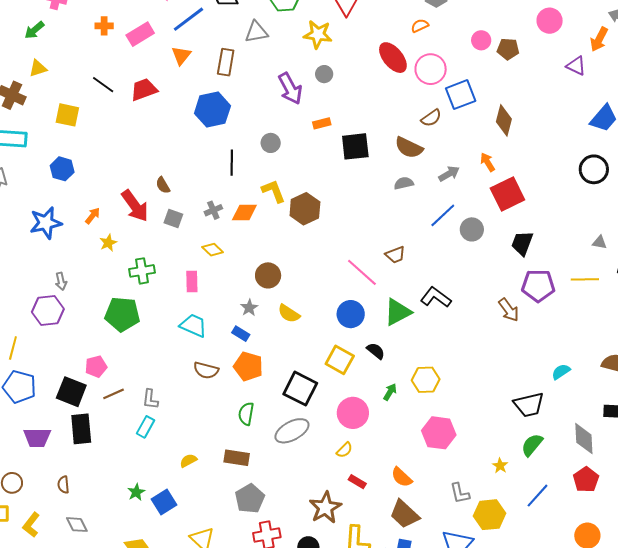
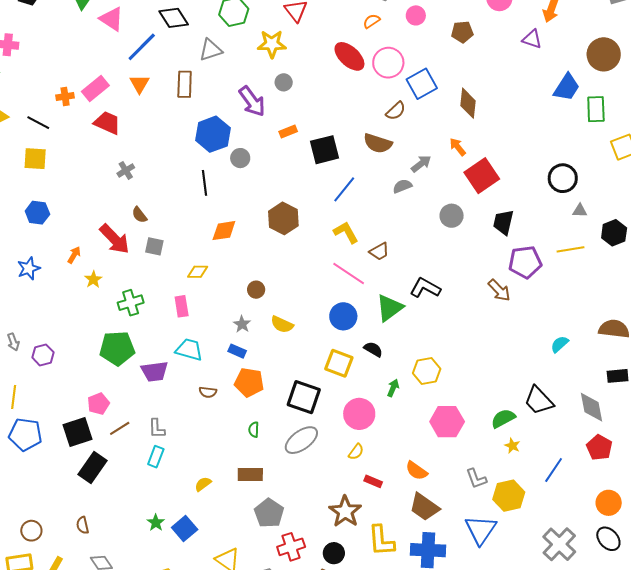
orange cross: (104, 26) -> (65, 97), moved
pink rectangle: (140, 34) -> (95, 88), moved
pink circle: (481, 40) -> (416, 15), moved
black line: (103, 85) -> (38, 123), moved
red trapezoid: (144, 90) -> (107, 123), turned 52
blue hexagon: (212, 110) -> (213, 134), moved
black circle: (594, 169) -> (563, 178), moved
gray semicircle: (404, 183) -> (402, 186), moved
yellow L-shape: (273, 191) -> (346, 232), moved
gray cross: (213, 210) -> (126, 170), moved
blue line: (443, 215) -> (344, 189), moved
blue star: (46, 223) -> (29, 268), size x0.7
yellow diamond: (213, 250) -> (198, 272), turned -35
brown circle: (268, 275) -> (256, 290), size x0.7
gray arrow: (61, 281) -> (13, 342), moved
purple hexagon: (48, 310) -> (43, 355), size x0.7
brown semicircle: (206, 370) -> (208, 392), size x0.7
black square: (71, 392) -> (78, 432), turned -32
black trapezoid: (529, 405) -> (539, 401), moved, turned 68
green semicircle: (246, 414) -> (254, 430), size x0.7
black rectangle: (81, 429) -> (92, 468), turned 48
purple trapezoid: (37, 438) -> (154, 371), moved
green semicircle: (532, 445) -> (503, 418), moved, turned 30

